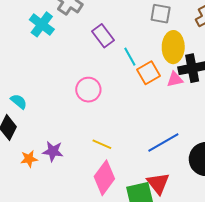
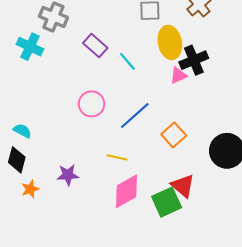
orange square: (148, 73) -> (174, 135), moved
blue line: (163, 143) -> (135, 116), moved
orange star: (29, 159) -> (30, 189), moved
pink diamond: (104, 178) -> (126, 191), turned 36

